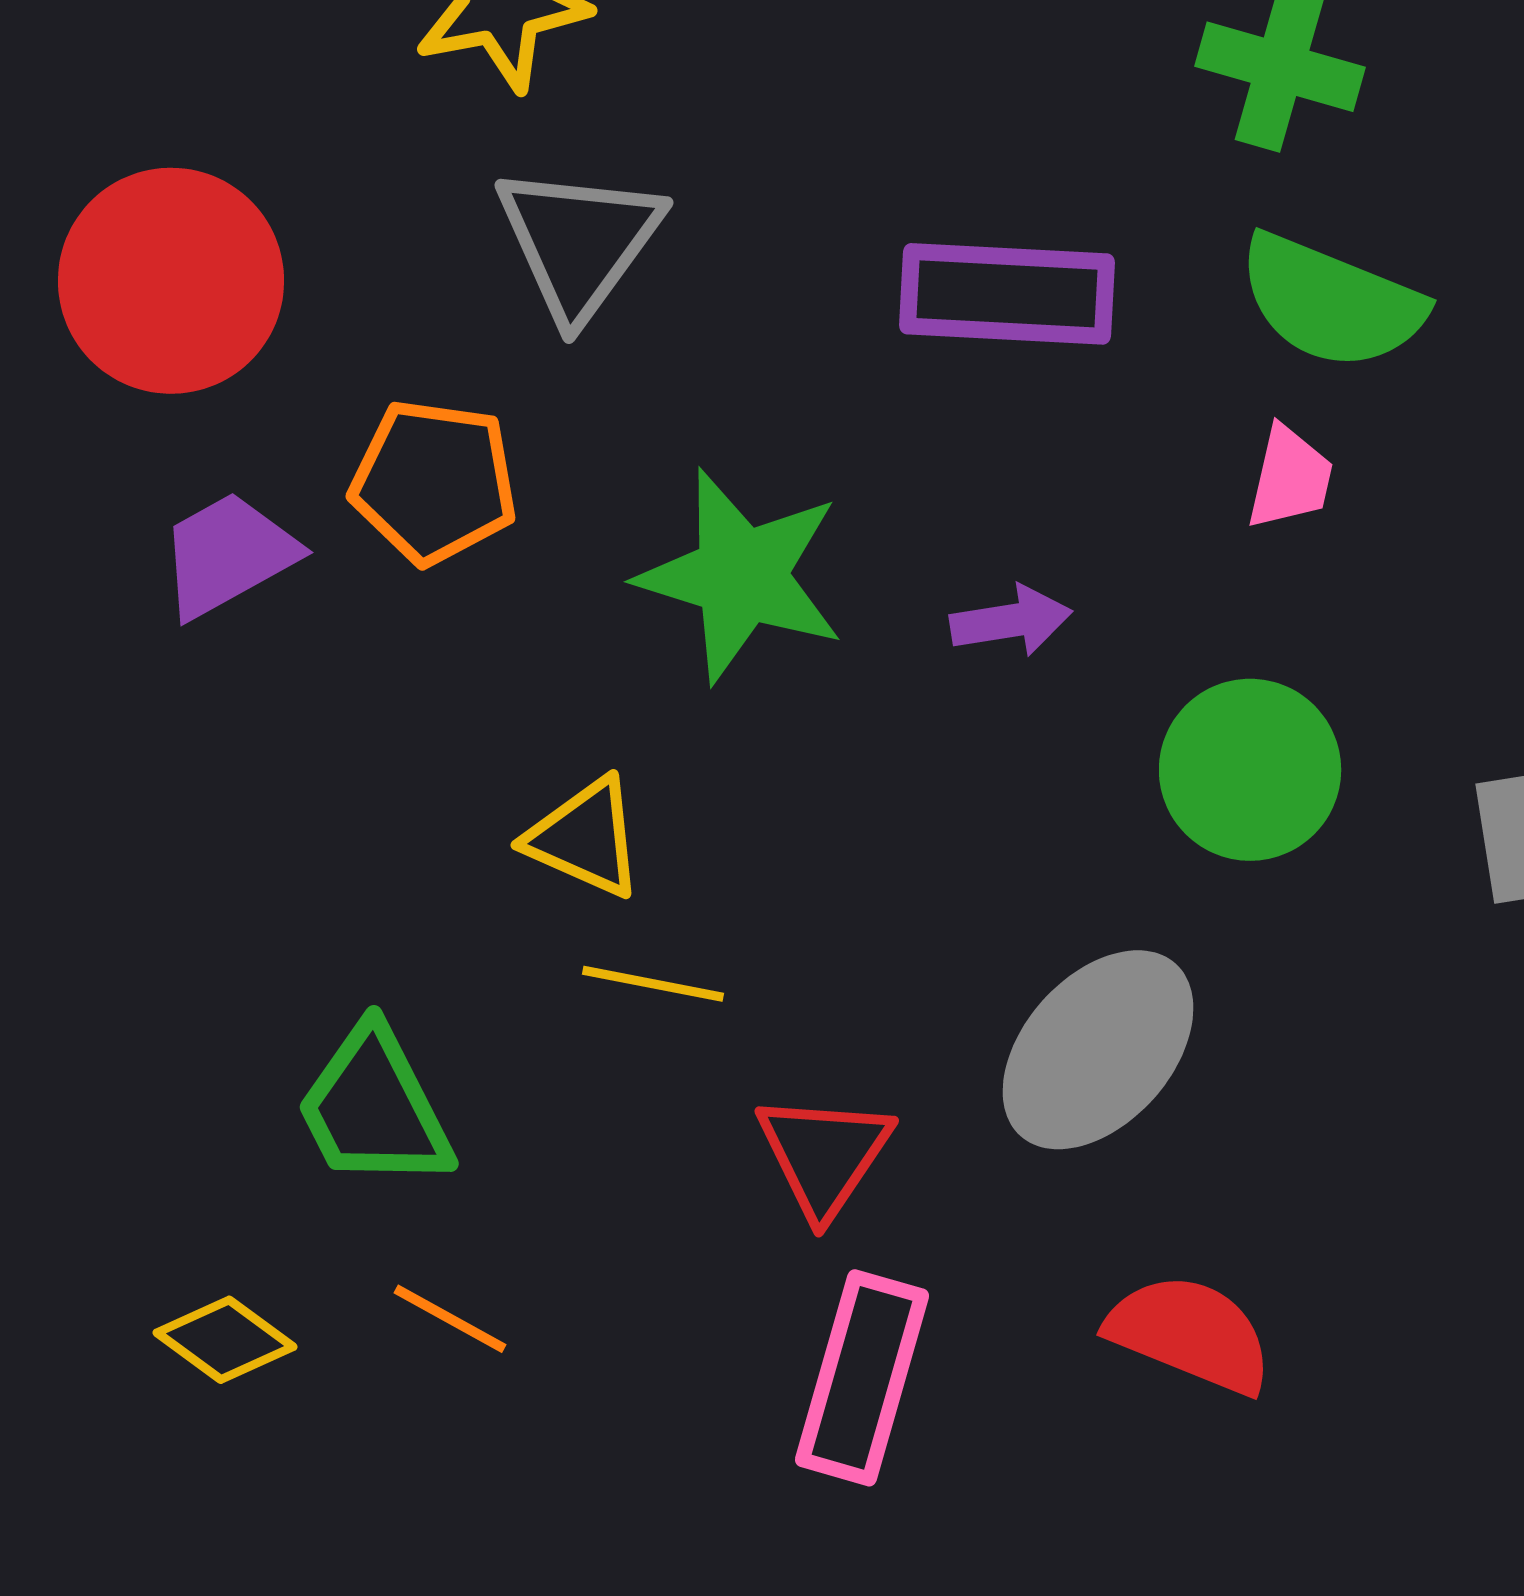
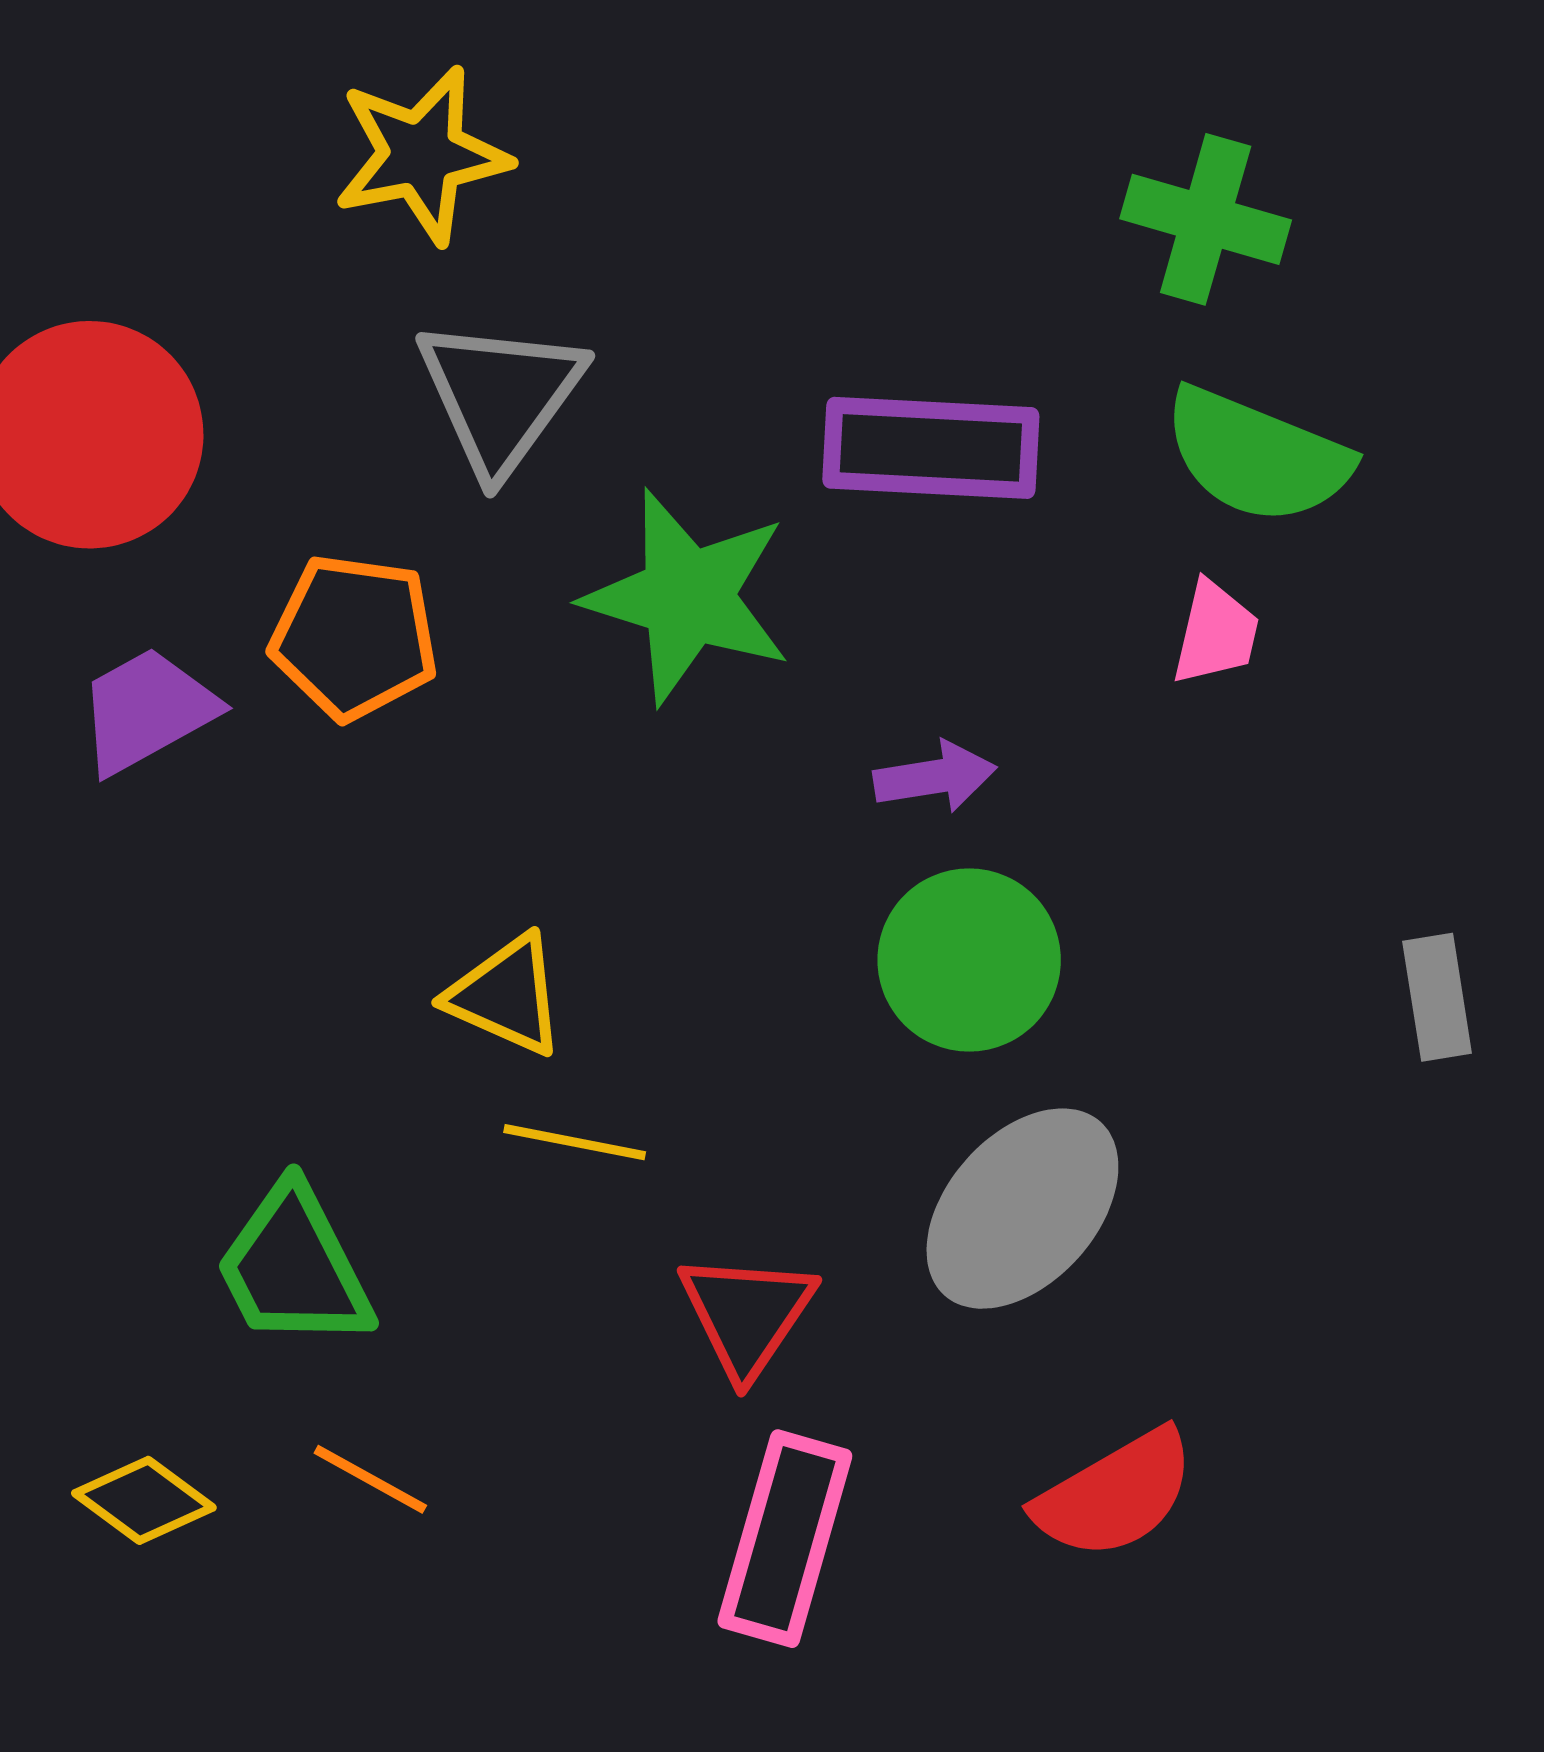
green star: (741, 576) -> (687, 597), moved
green circle: (1250, 770) -> (969, 960), moved
red semicircle: (1190, 1334) -> (1115, 1494), turned 128

